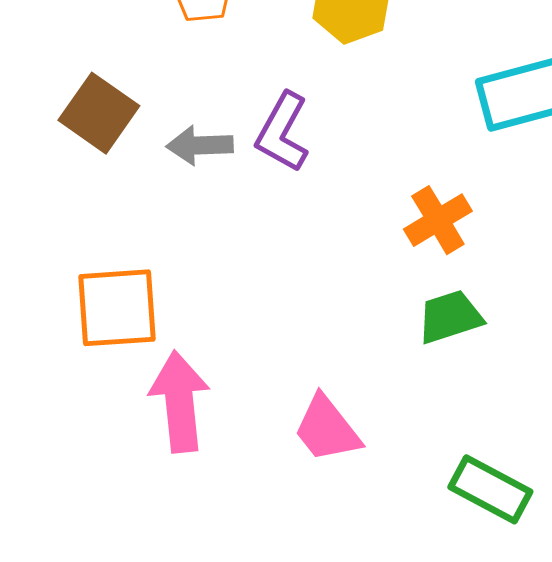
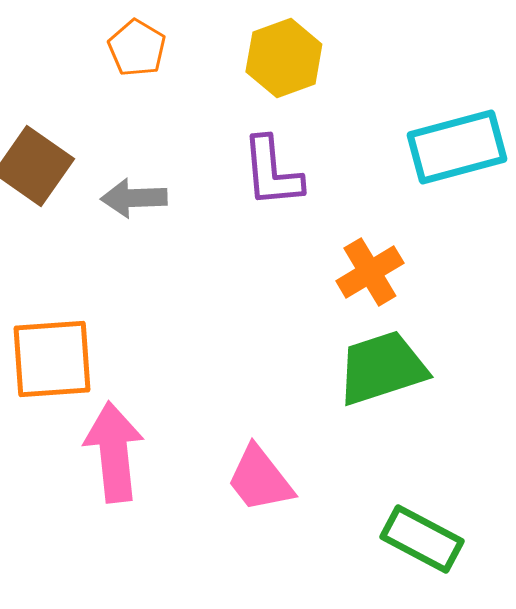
purple L-shape: (283, 132) -> (272, 172), moved, turned -34
green trapezoid: (450, 317) -> (382, 368), size x1.4

